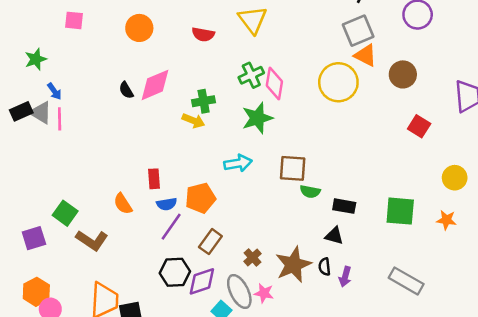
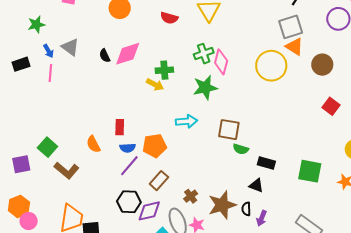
gray triangle: (41, 113) -> (70, 47), moved

